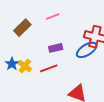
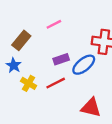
blue ellipse: (87, 50) -> (84, 65), moved
blue star: (12, 64) -> (14, 65), moved

